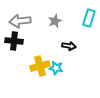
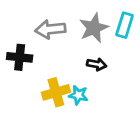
gray arrow: (20, 21) -> (50, 29), moved
gray star: (55, 21) -> (94, 28), moved, size x1.5

